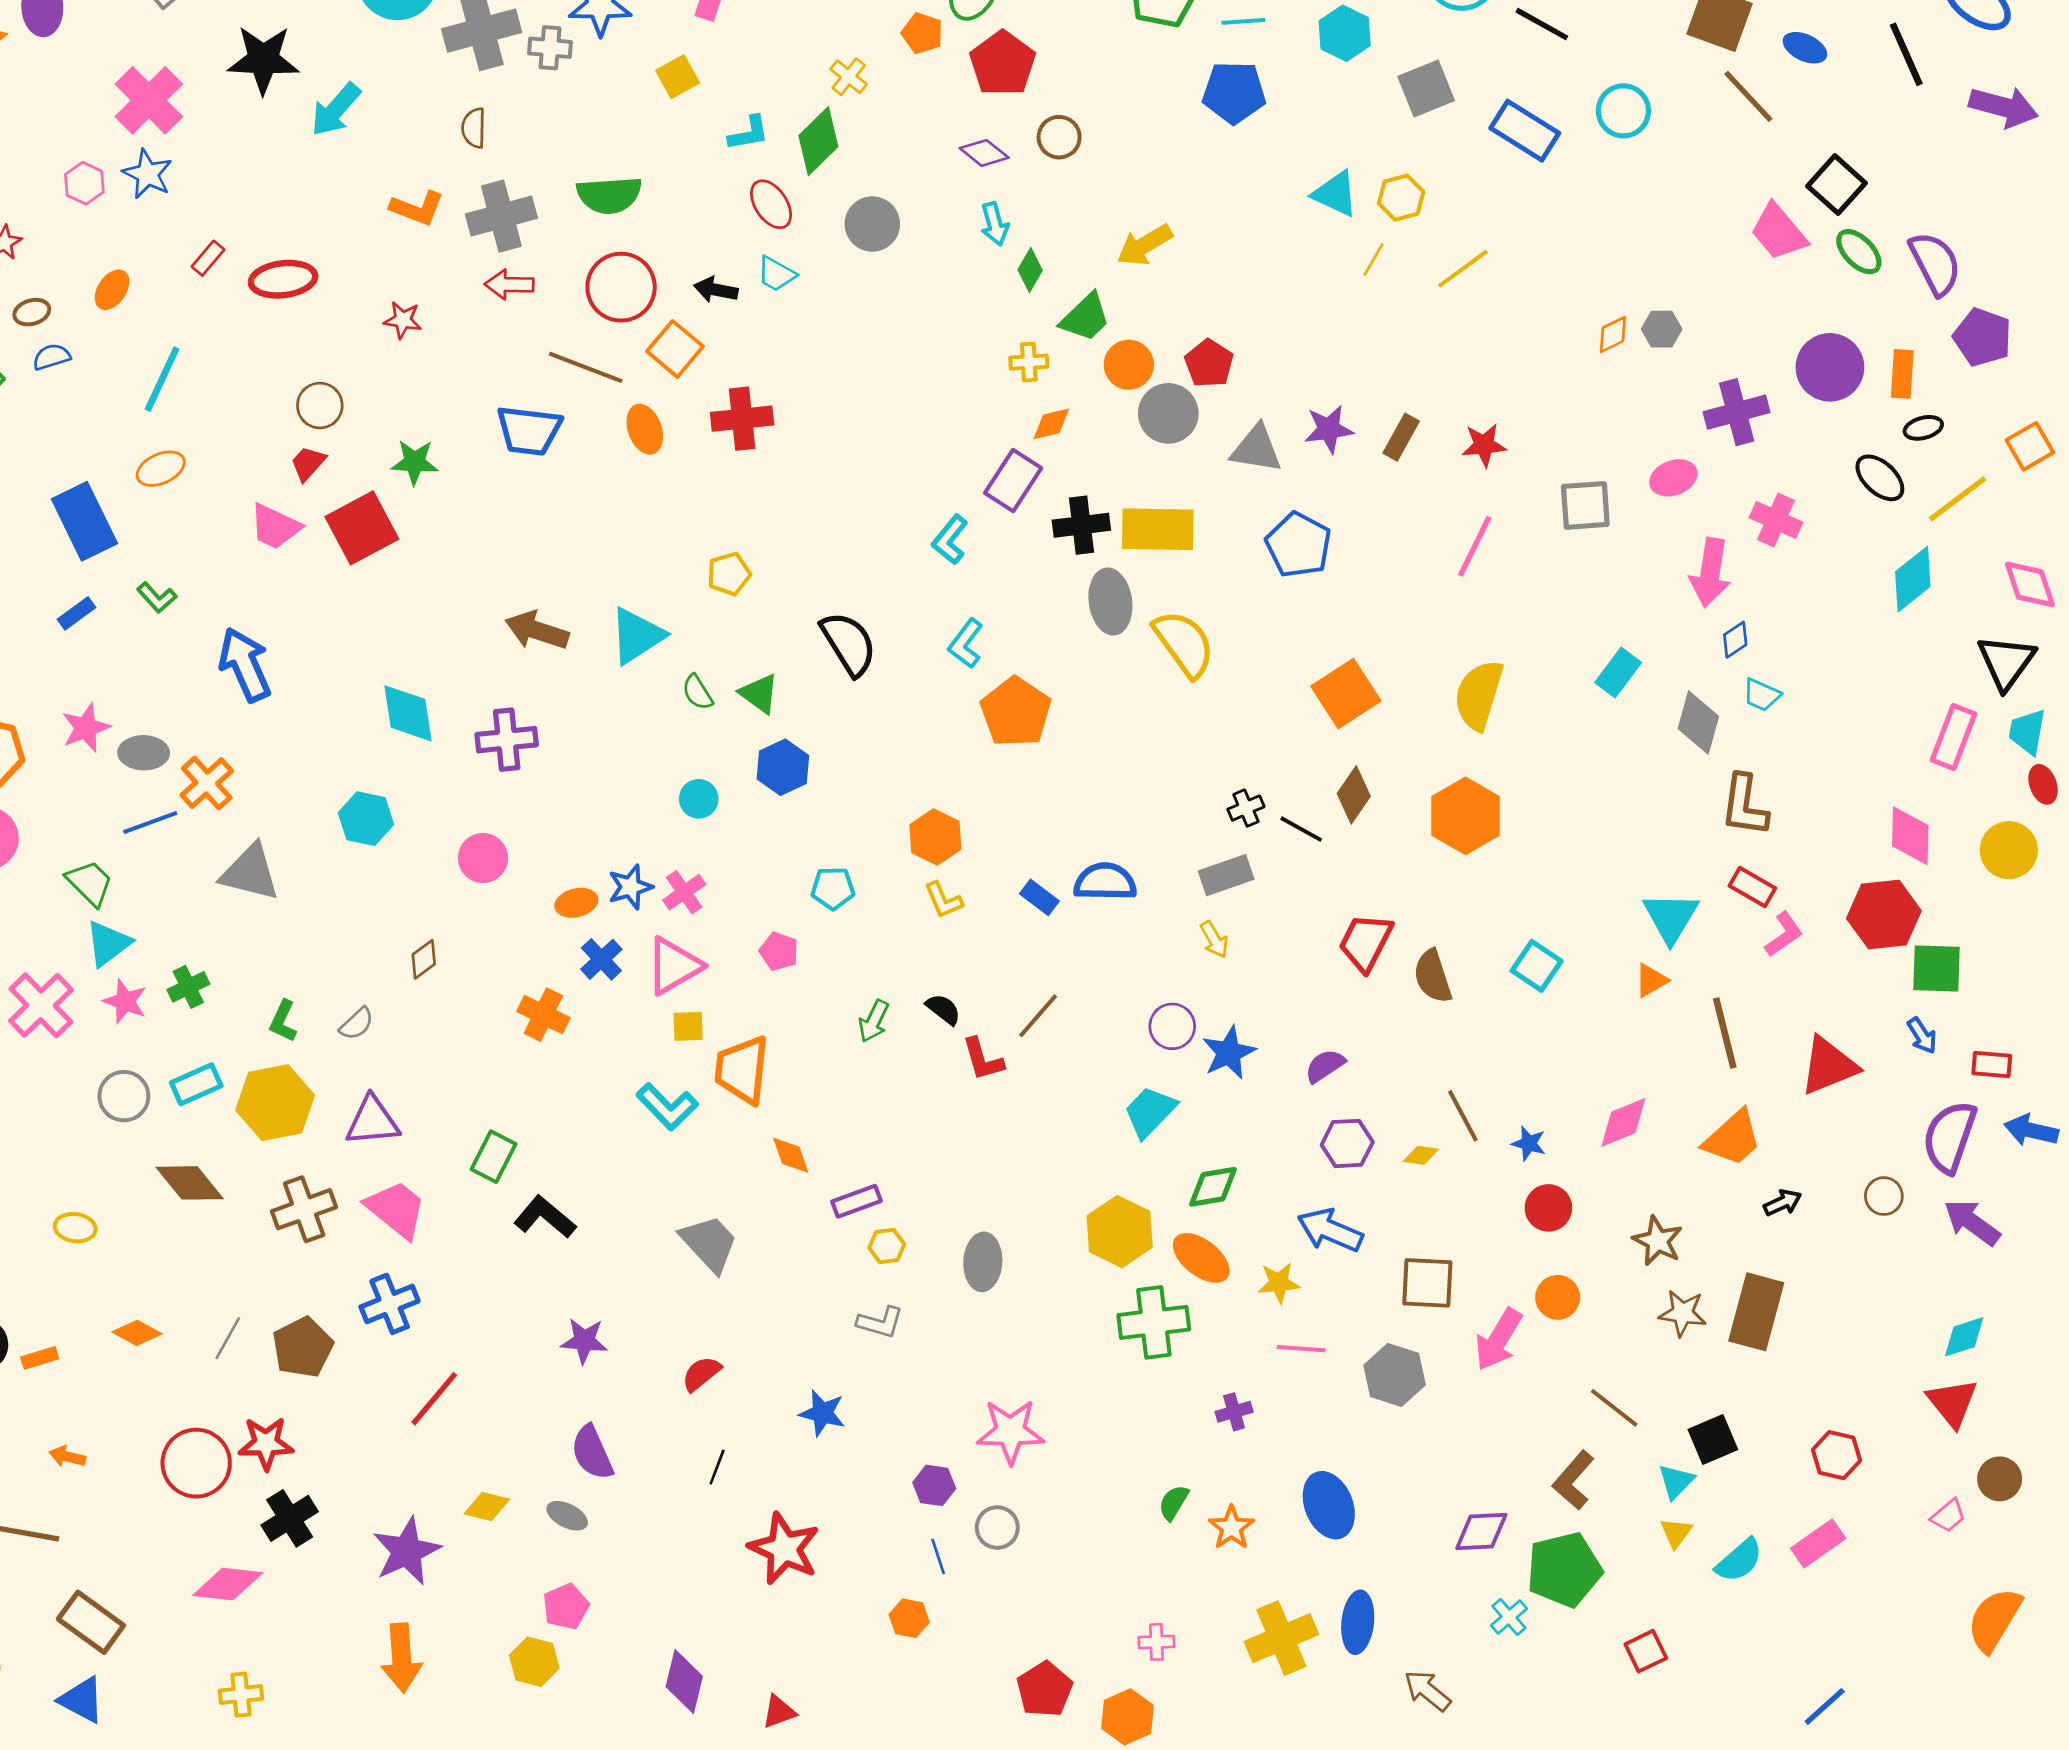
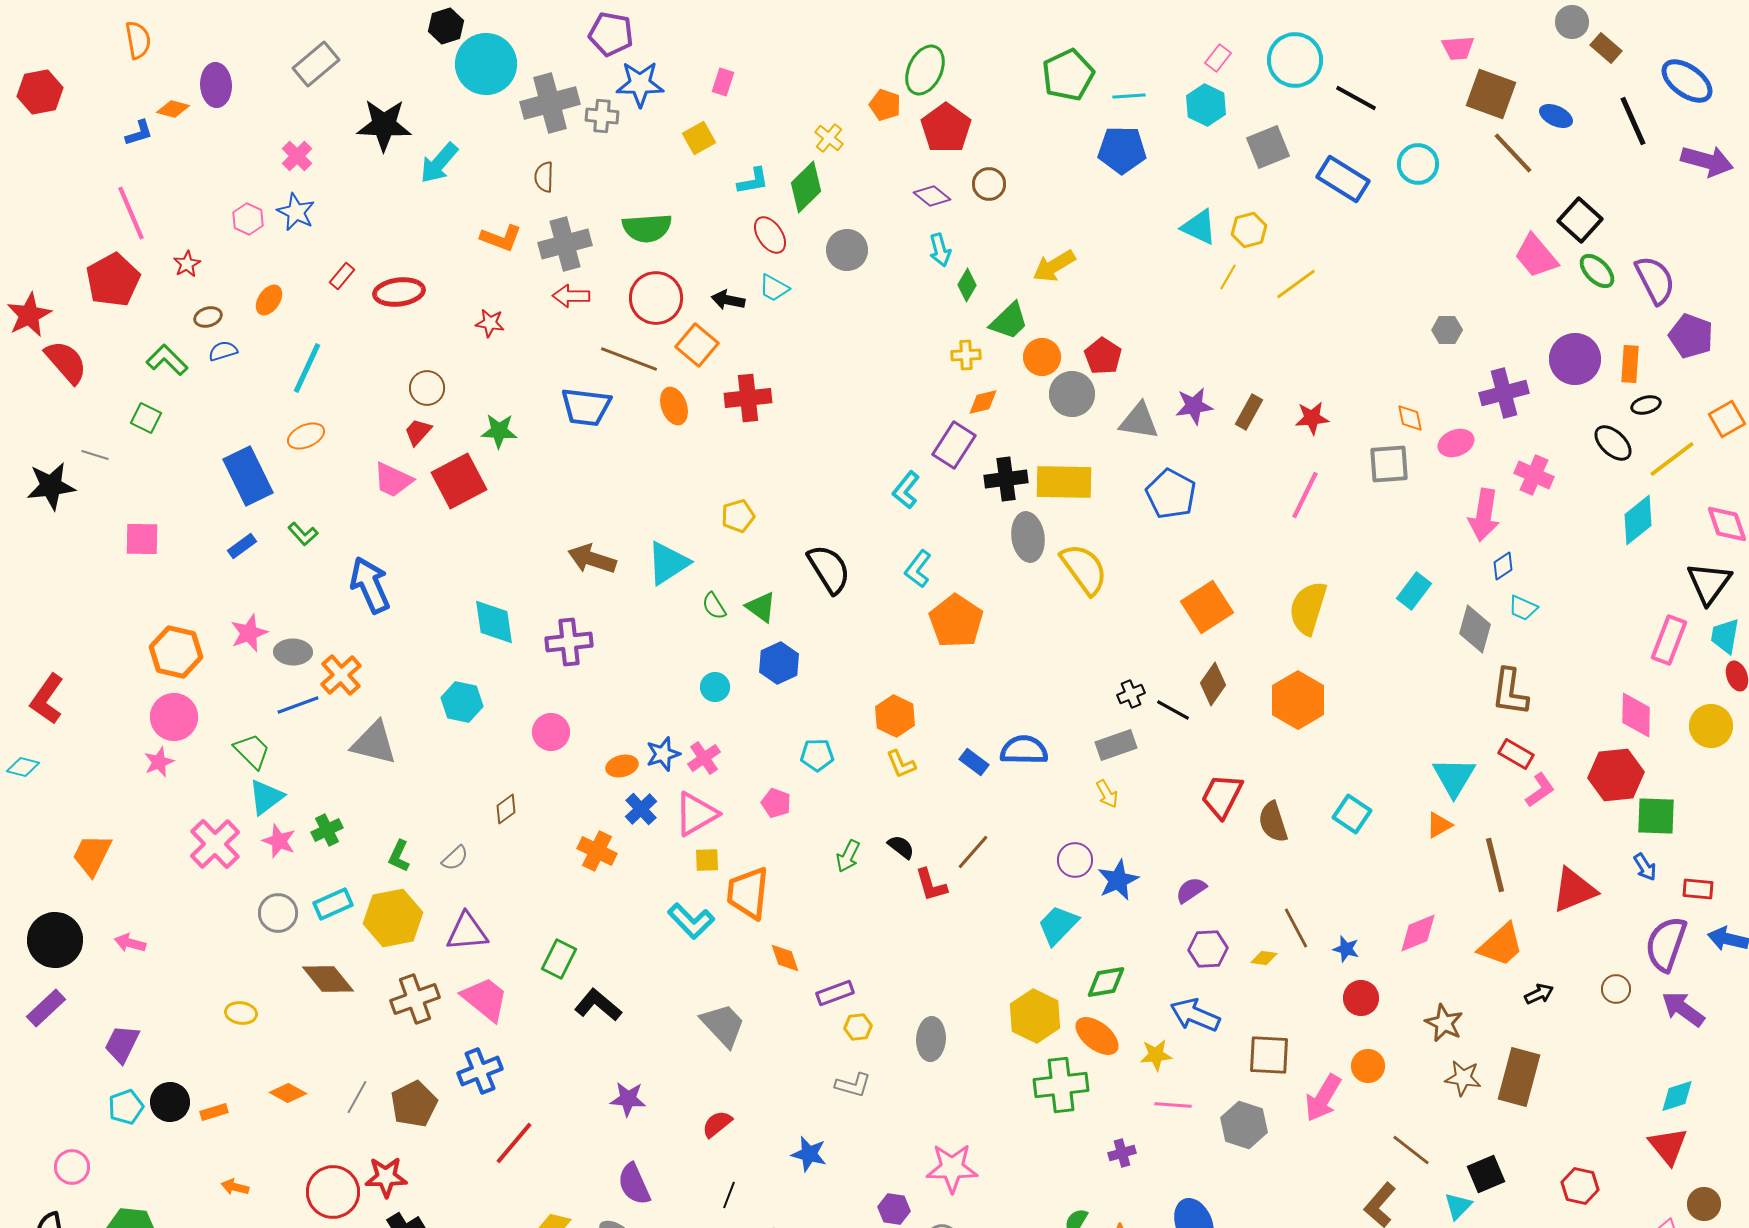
pink cross: (149, 100) -> (297, 156), size x0.6
orange diamond: (1613, 334) -> (1410, 418), moved, turned -76

